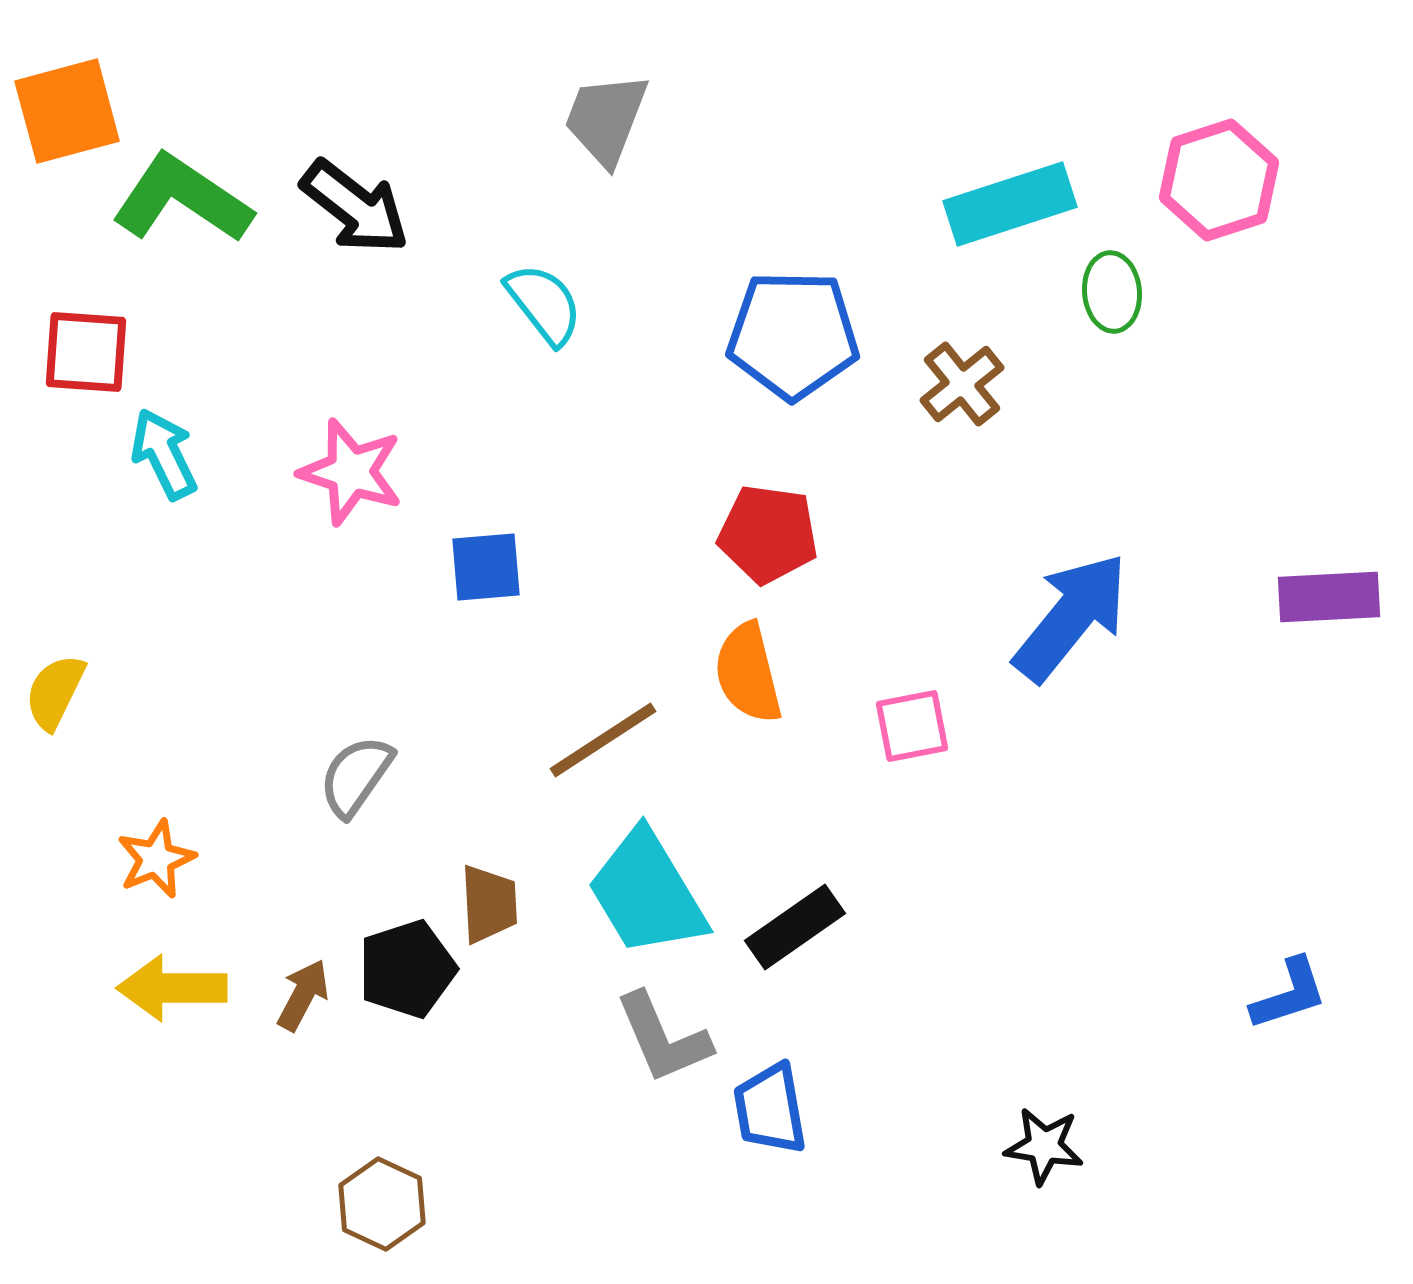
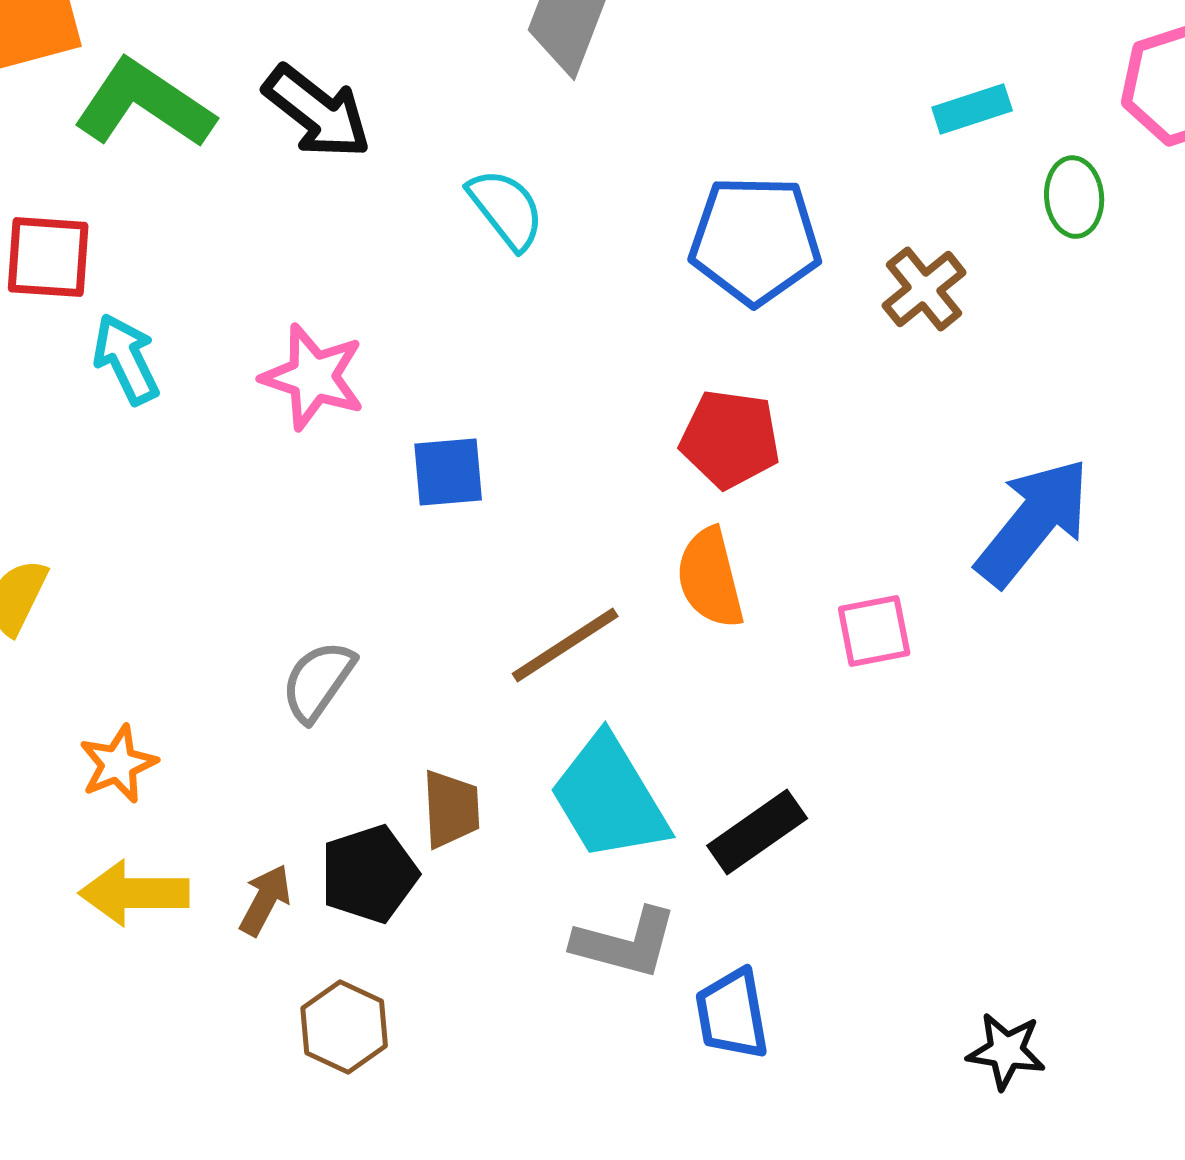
cyan rectangle: (1010, 204) -> (972, 109), size x0.6
gray L-shape: (663, 1038) -> (625, 943), turned -52
brown hexagon: (382, 1204) -> (344, 1027), moved

